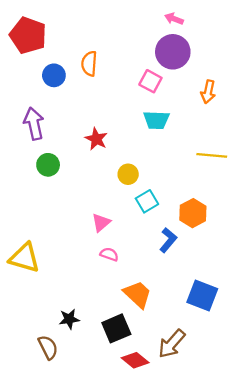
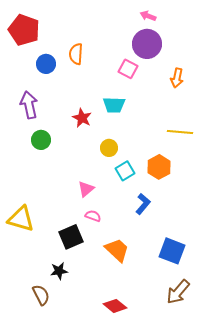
cyan trapezoid: (156, 120) -> (114, 105), moved
orange hexagon: (193, 213) -> (159, 167), moved
black square: (116, 328) -> (71, 237), moved
brown arrow: (172, 344) -> (178, 292), moved

